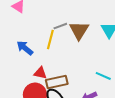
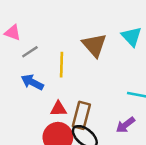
gray line: (60, 26) -> (30, 52), moved
brown rectangle: (57, 82) -> (81, 115), turned -50

